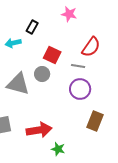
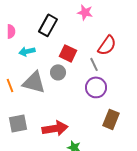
black rectangle: (32, 27) -> (48, 25), size x1.5
cyan arrow: (13, 43) -> (27, 51), moved
gray line: (78, 66) -> (94, 64), turned 56

